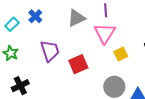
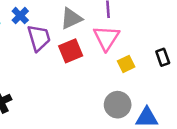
purple trapezoid: (50, 51) -> (39, 38), moved
red square: (78, 64) -> (71, 51), moved

